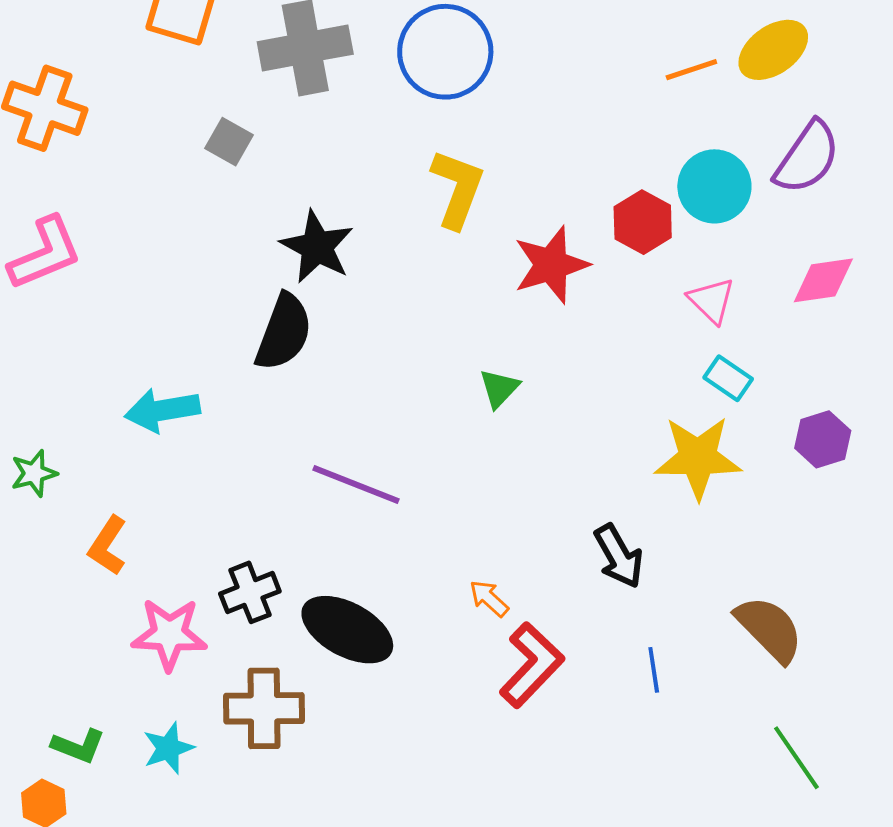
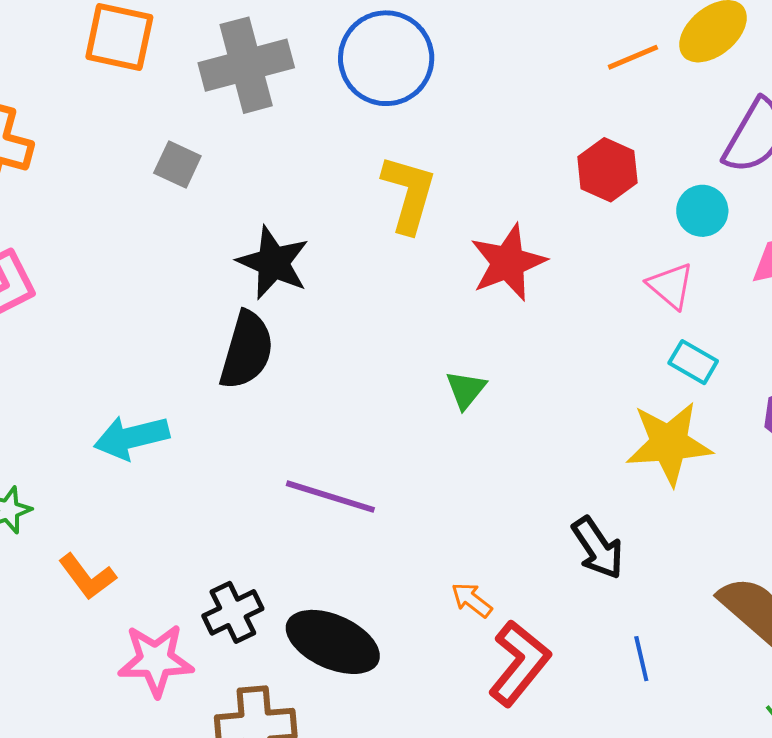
cyan circle: (714, 186) -> (702, 211), moved, size x0.7
red hexagon: (643, 222) -> (607, 170), moved
orange L-shape: (108, 546) -> (87, 577), turned -66

